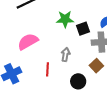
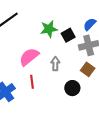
pink semicircle: (28, 42) -> (29, 57), moved
red line: (47, 69) -> (32, 82), moved

